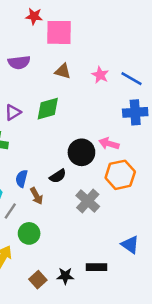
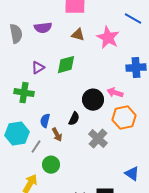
pink star: (100, 75) -> (108, 38), size x1.6
blue line: (131, 79) -> (133, 19), moved
black semicircle: (58, 176) -> (74, 119), turned -32

